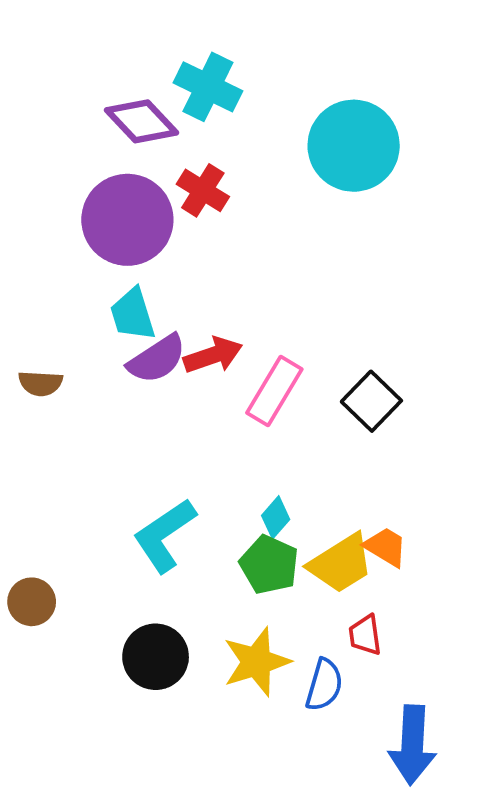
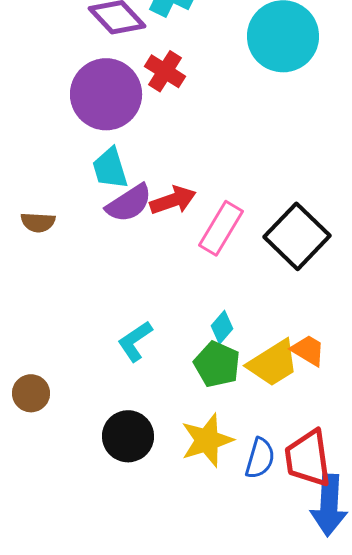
black square: (371, 401) -> (297, 236), size x1.4
cyan L-shape: (164, 535) -> (135, 341), size x0.7
red trapezoid: (365, 635) -> (308, 458), moved, size x1.8

